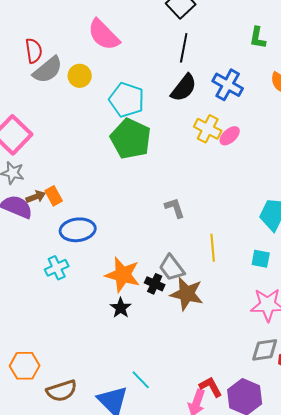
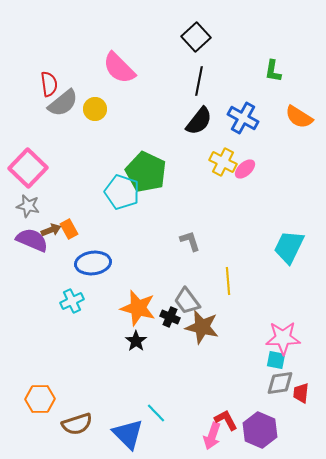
cyan pentagon: (127, 100) -> (122, 192), moved
cyan square: (261, 259) -> (276, 360), moved

